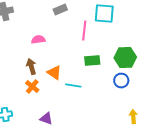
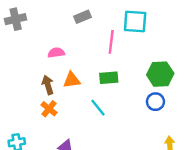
green rectangle: (92, 61) -> (109, 78), moved
orange triangle: (54, 73) -> (72, 80), moved, turned -42
cyan line: (73, 86) -> (98, 108), turned 42

